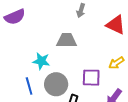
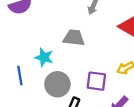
blue line: (29, 86) -> (20, 76), moved

